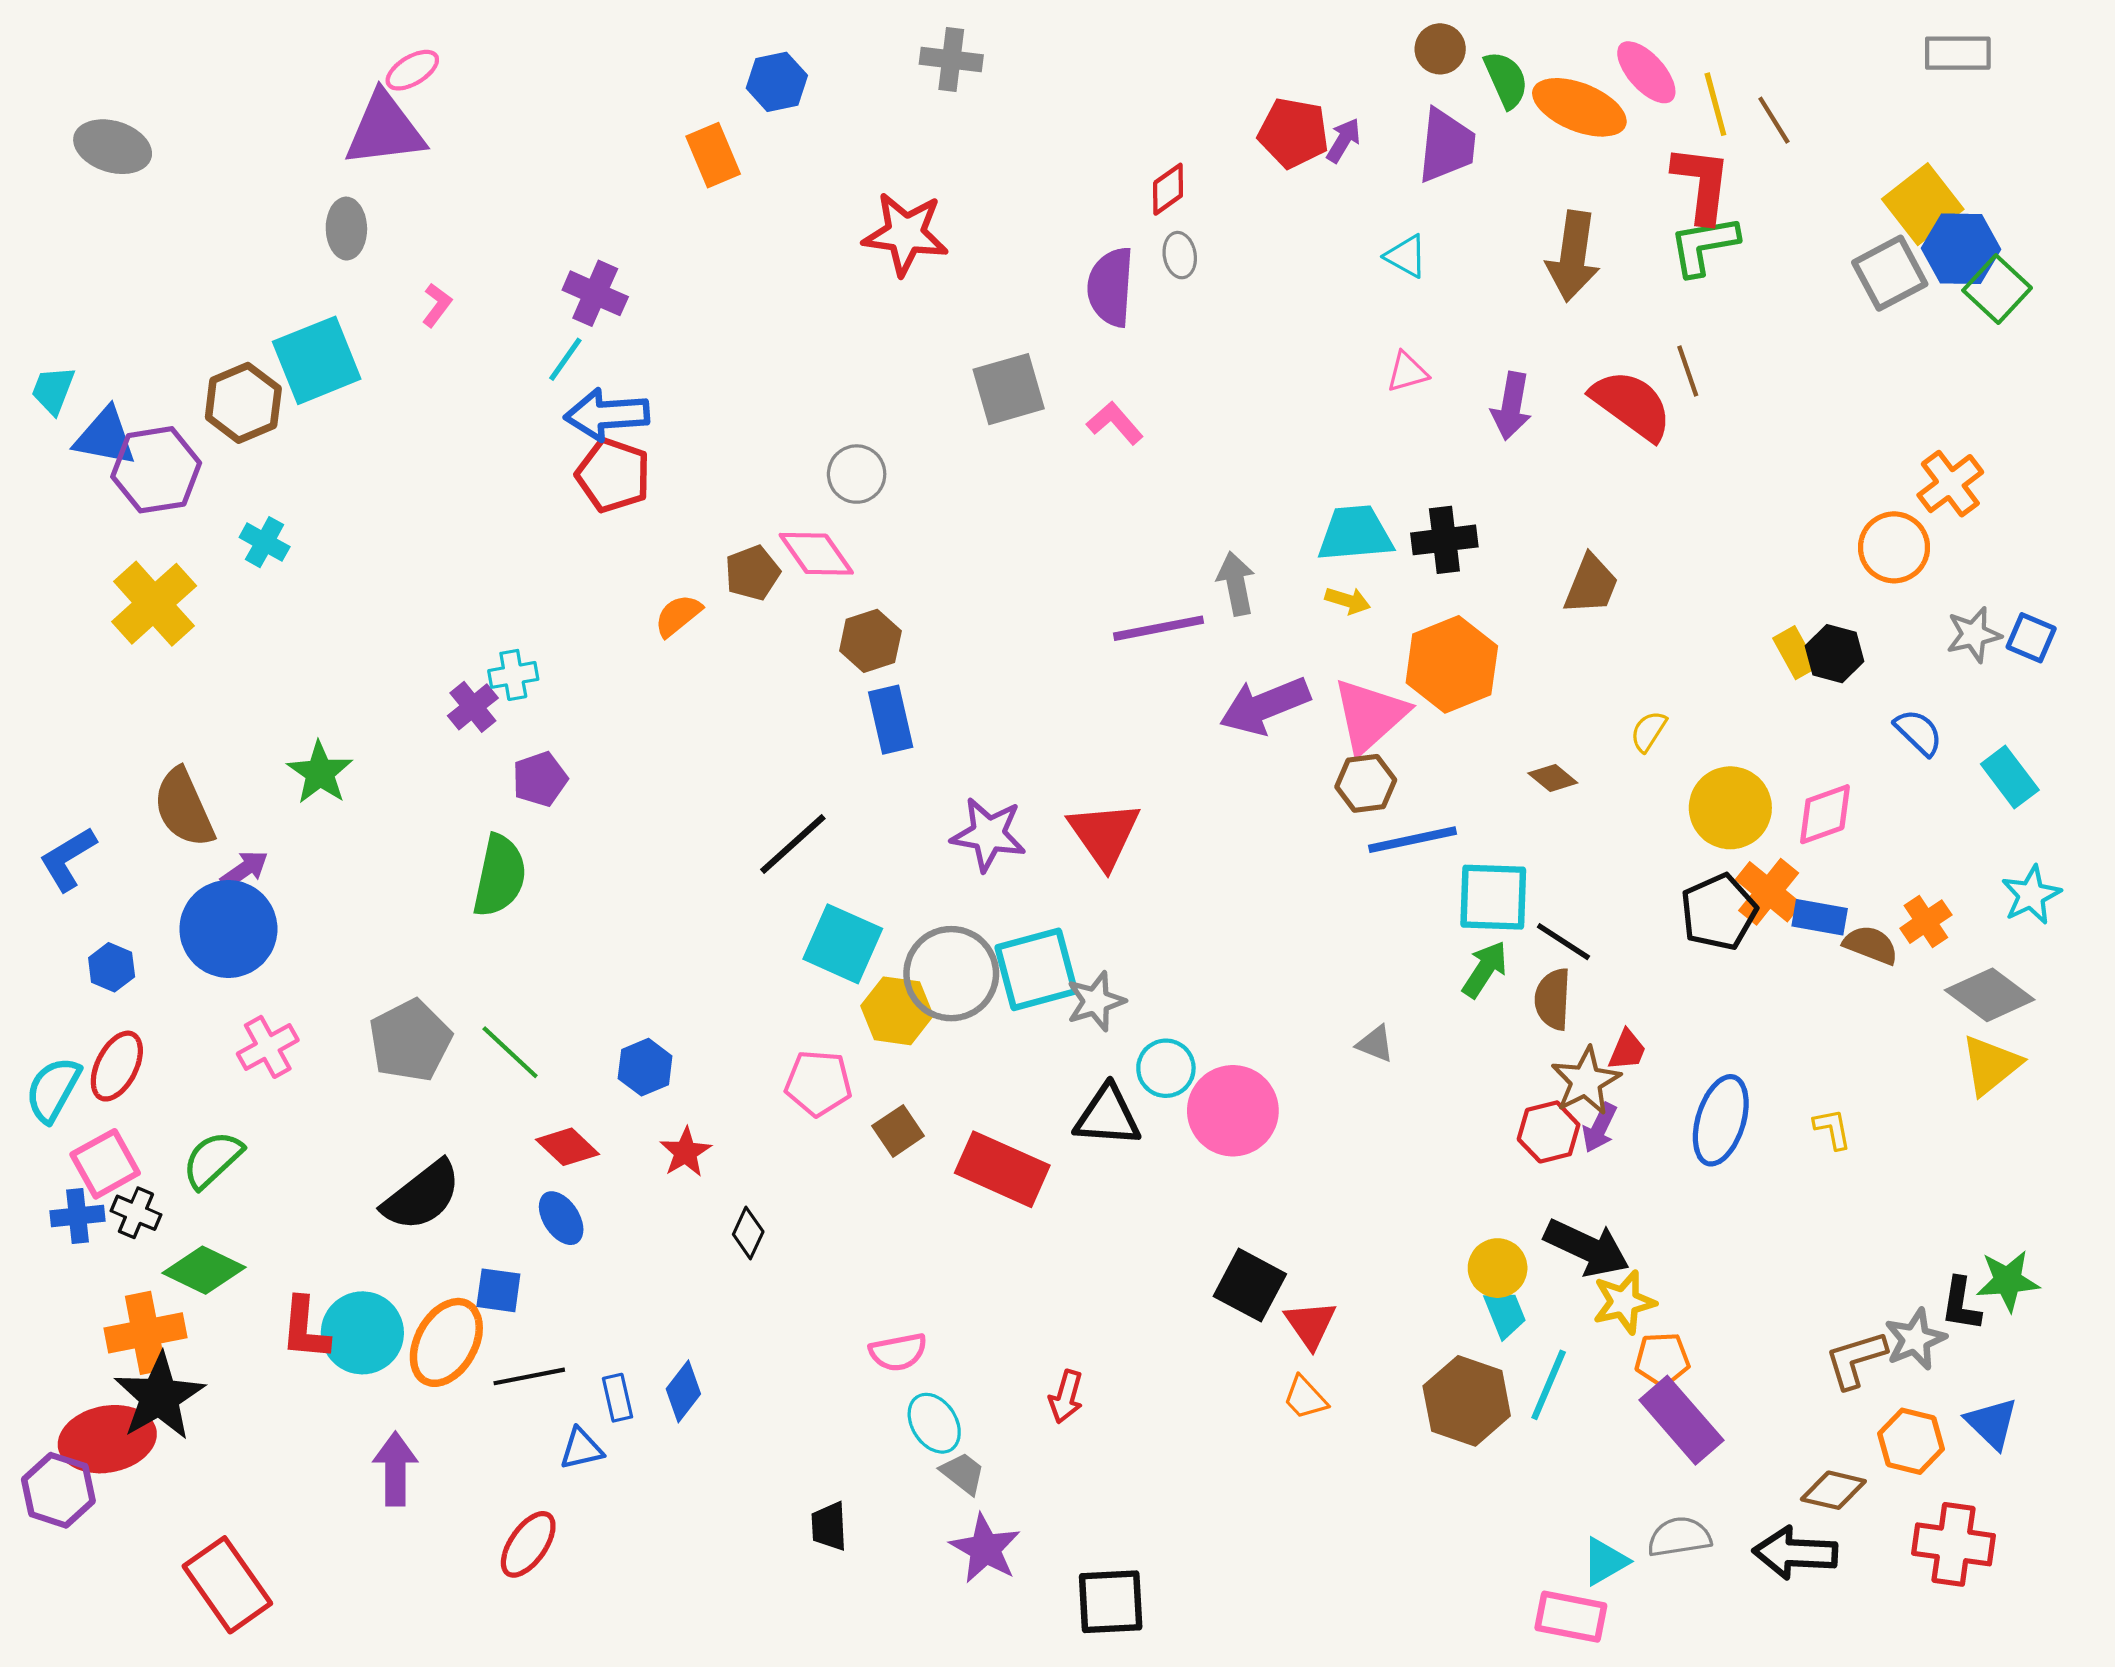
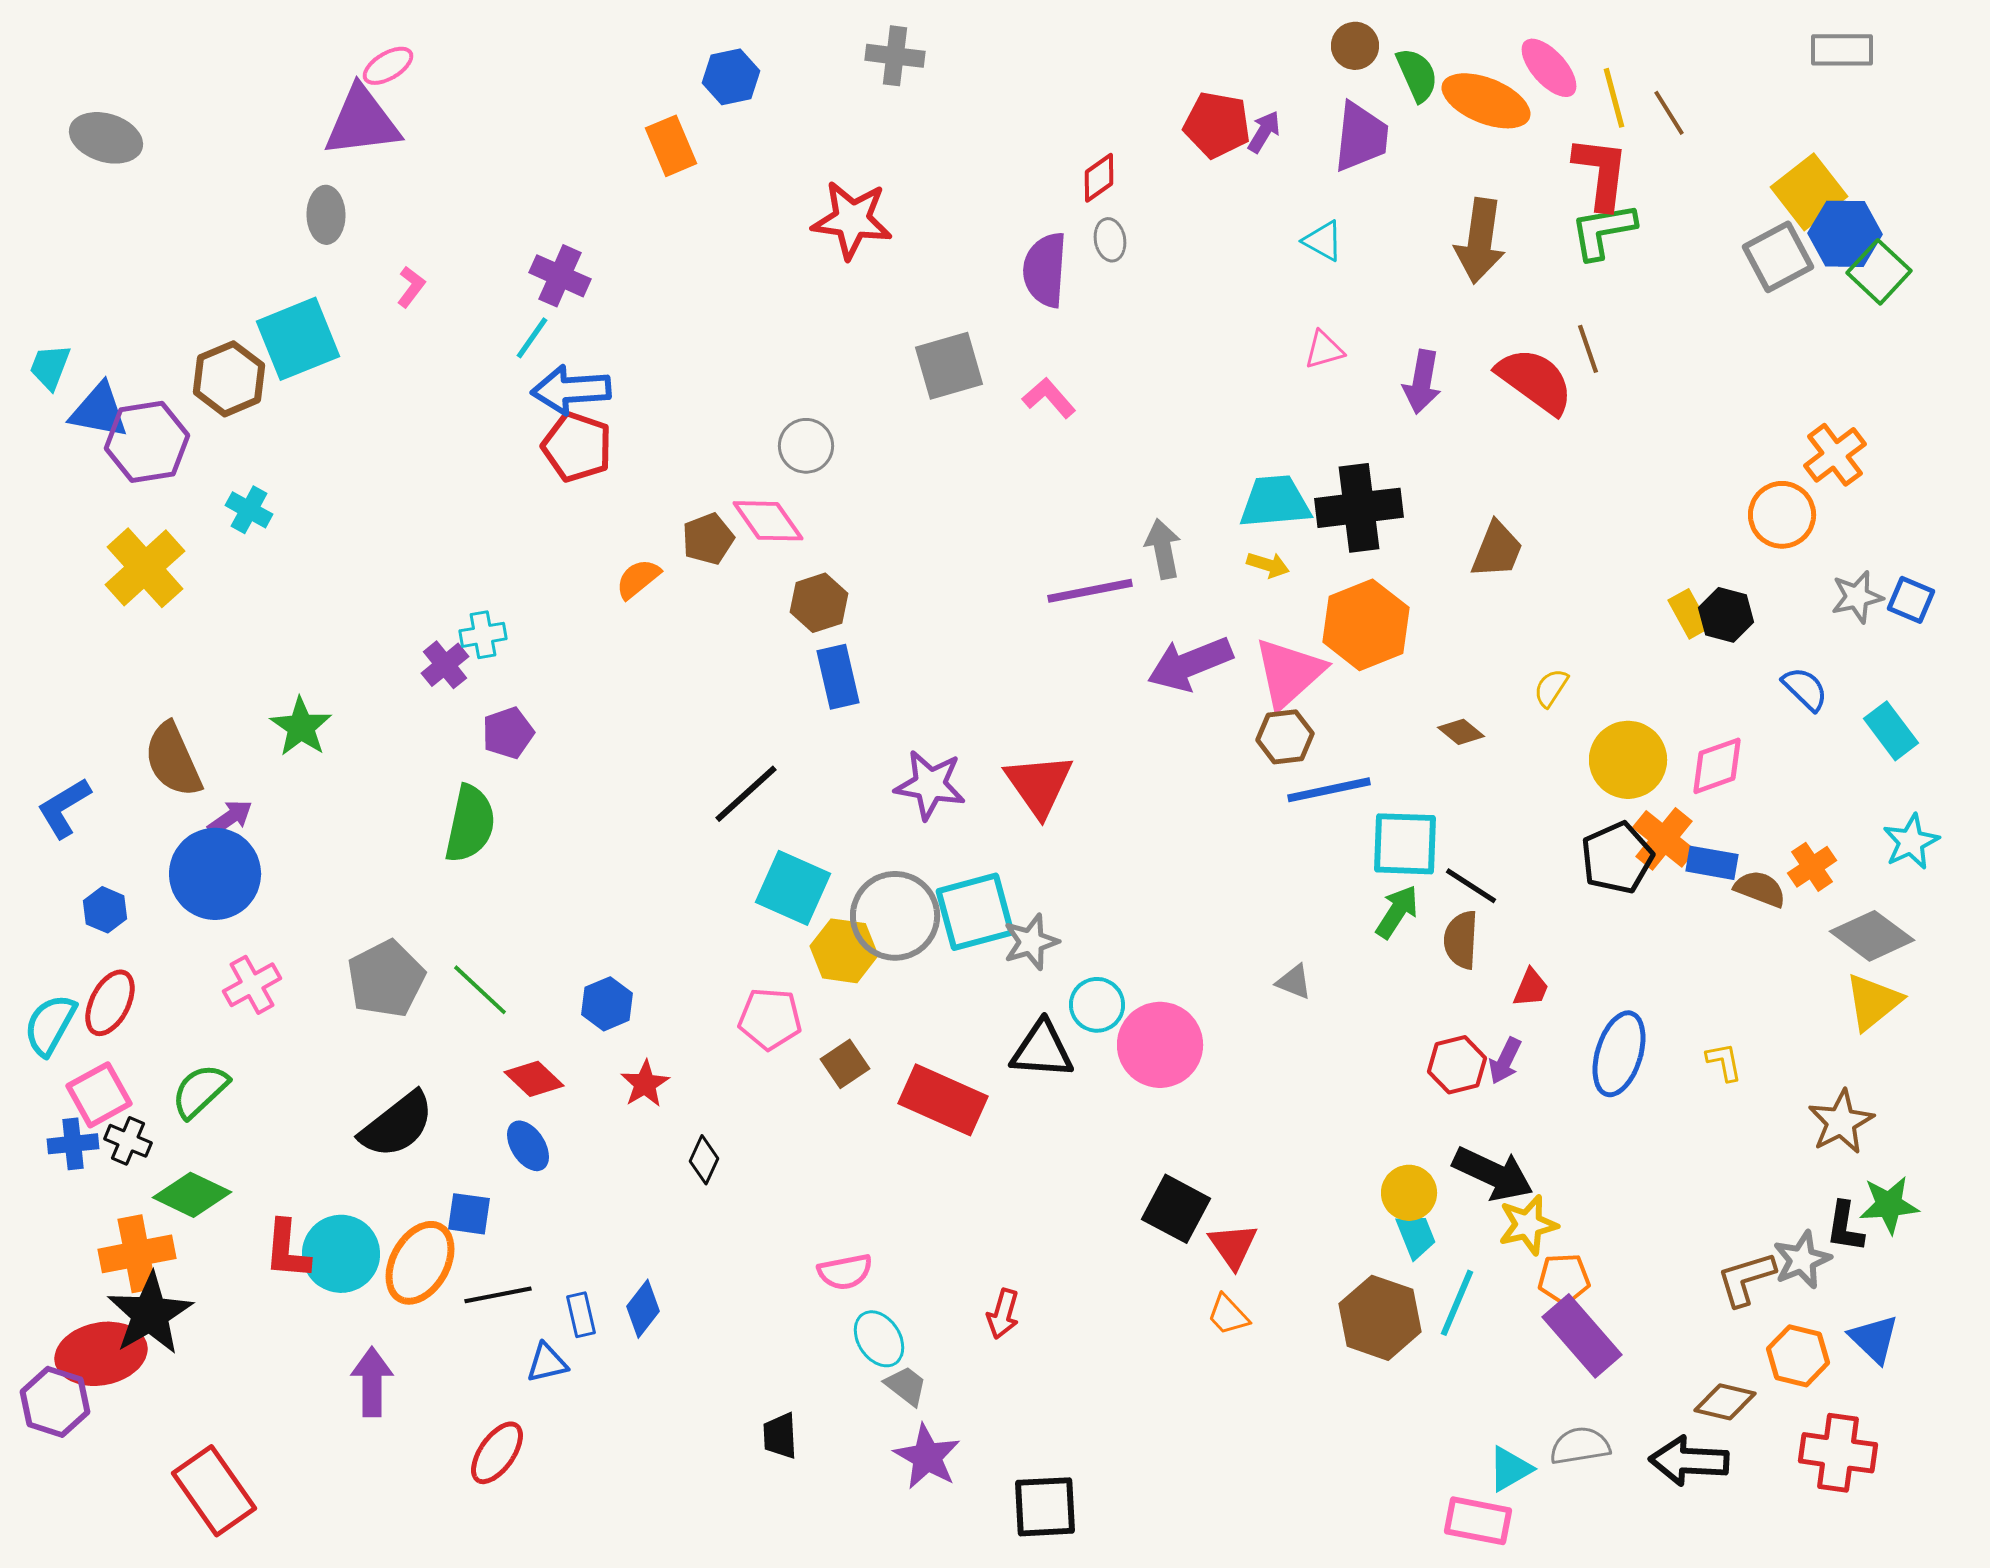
black cross: (1444, 540) -> (1359, 508), size x1.4
brown star: (1586, 1081) -> (1841, 1122), moved

